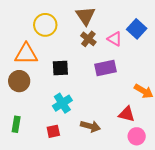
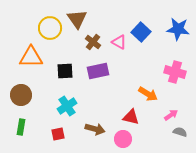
brown triangle: (85, 16) -> (77, 19), moved
purple rectangle: (106, 68) -> (98, 71), moved
brown circle: (19, 81) -> (21, 95), moved
pink circle: (137, 136) -> (123, 139), moved

